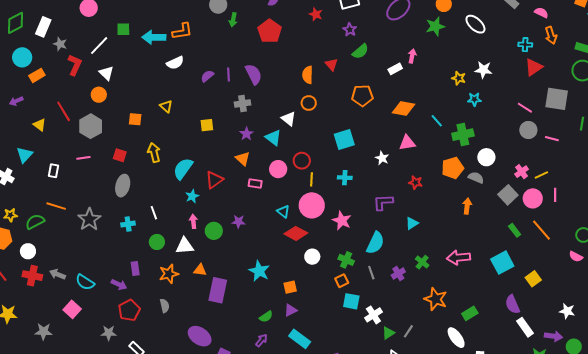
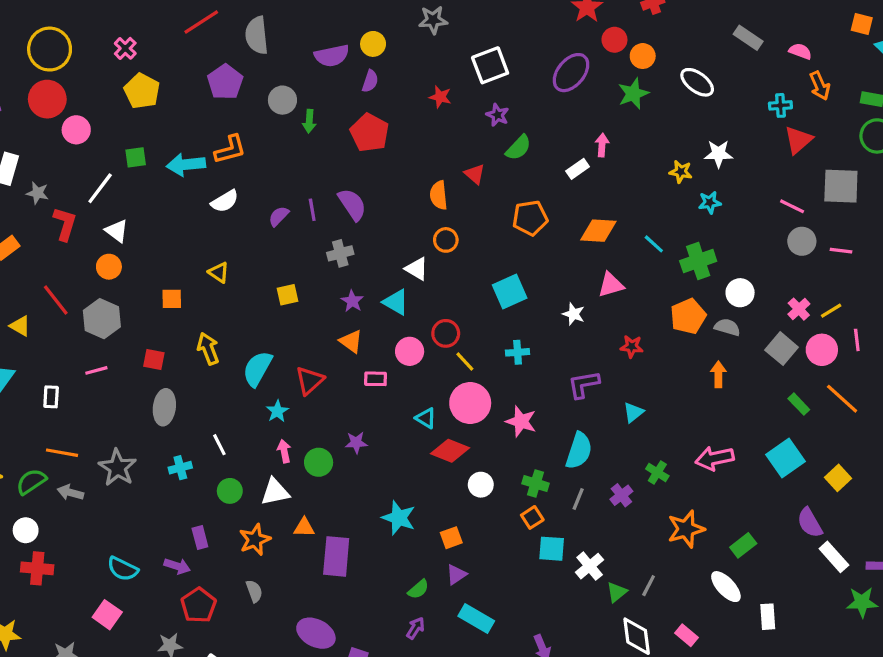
yellow line: (312, 179) -> (465, 361), turned -40
gray line: (371, 273) -> (578, 499), turned 48
gray arrow: (57, 274) -> (70, 493), moved
orange star: (436, 299) -> (686, 529), turned -30

